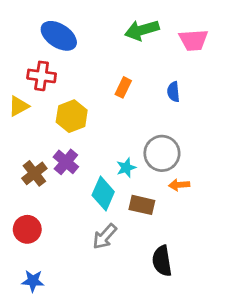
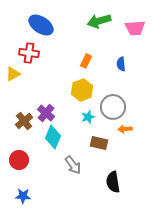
yellow hexagon: (72, 116) -> (82, 90), moved
cyan diamond: (103, 193) -> (53, 137), moved
gray arrow: (105, 236) -> (73, 165), turned -78

